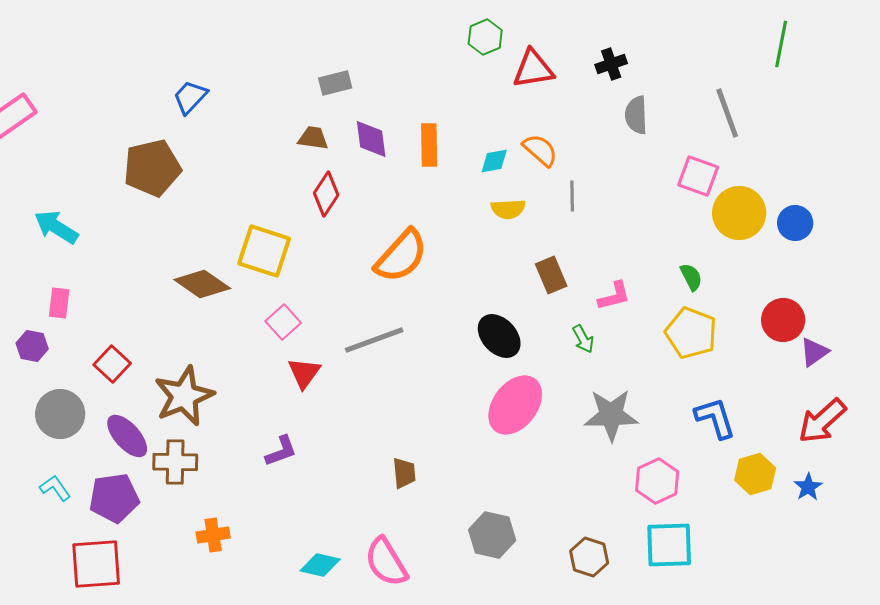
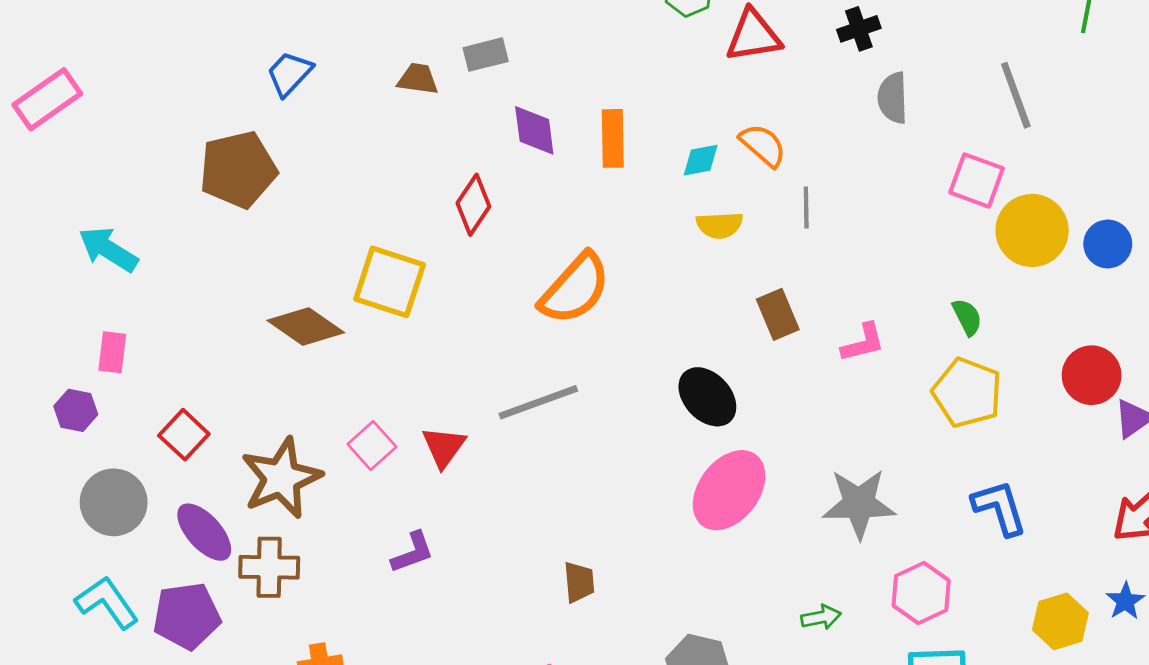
brown trapezoid: (313, 138) -> (418, 79), moved
pink square: (283, 322) -> (372, 446), moved
green arrow: (583, 339) -> (821, 617), moved, turned -72
yellow hexagon: (755, 474) -> (1060, 621), moved
cyan L-shape: (55, 488) -> (107, 602), size x1.5

